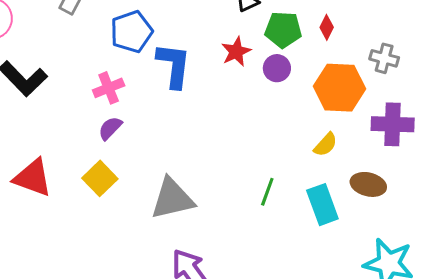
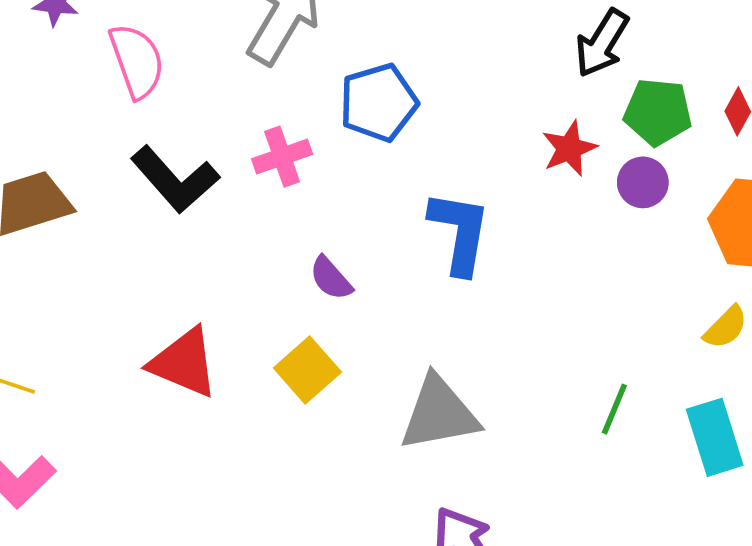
blue L-shape: (174, 65) -> (460, 232), moved
pink cross: (109, 88) -> (282, 157), moved
purple semicircle: (110, 128) -> (331, 278), turned -88

